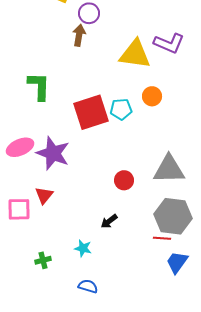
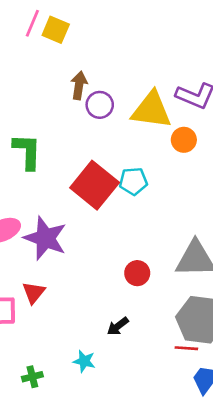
purple circle: (89, 13) -> (100, 105), moved
orange circle: (152, 96) -> (184, 140), moved
red square: (91, 112) -> (95, 185), turned -33

